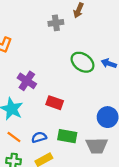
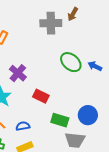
gray cross: (56, 23) -> (51, 23), size x1.5
green rectangle: (67, 136) -> (60, 120), moved

